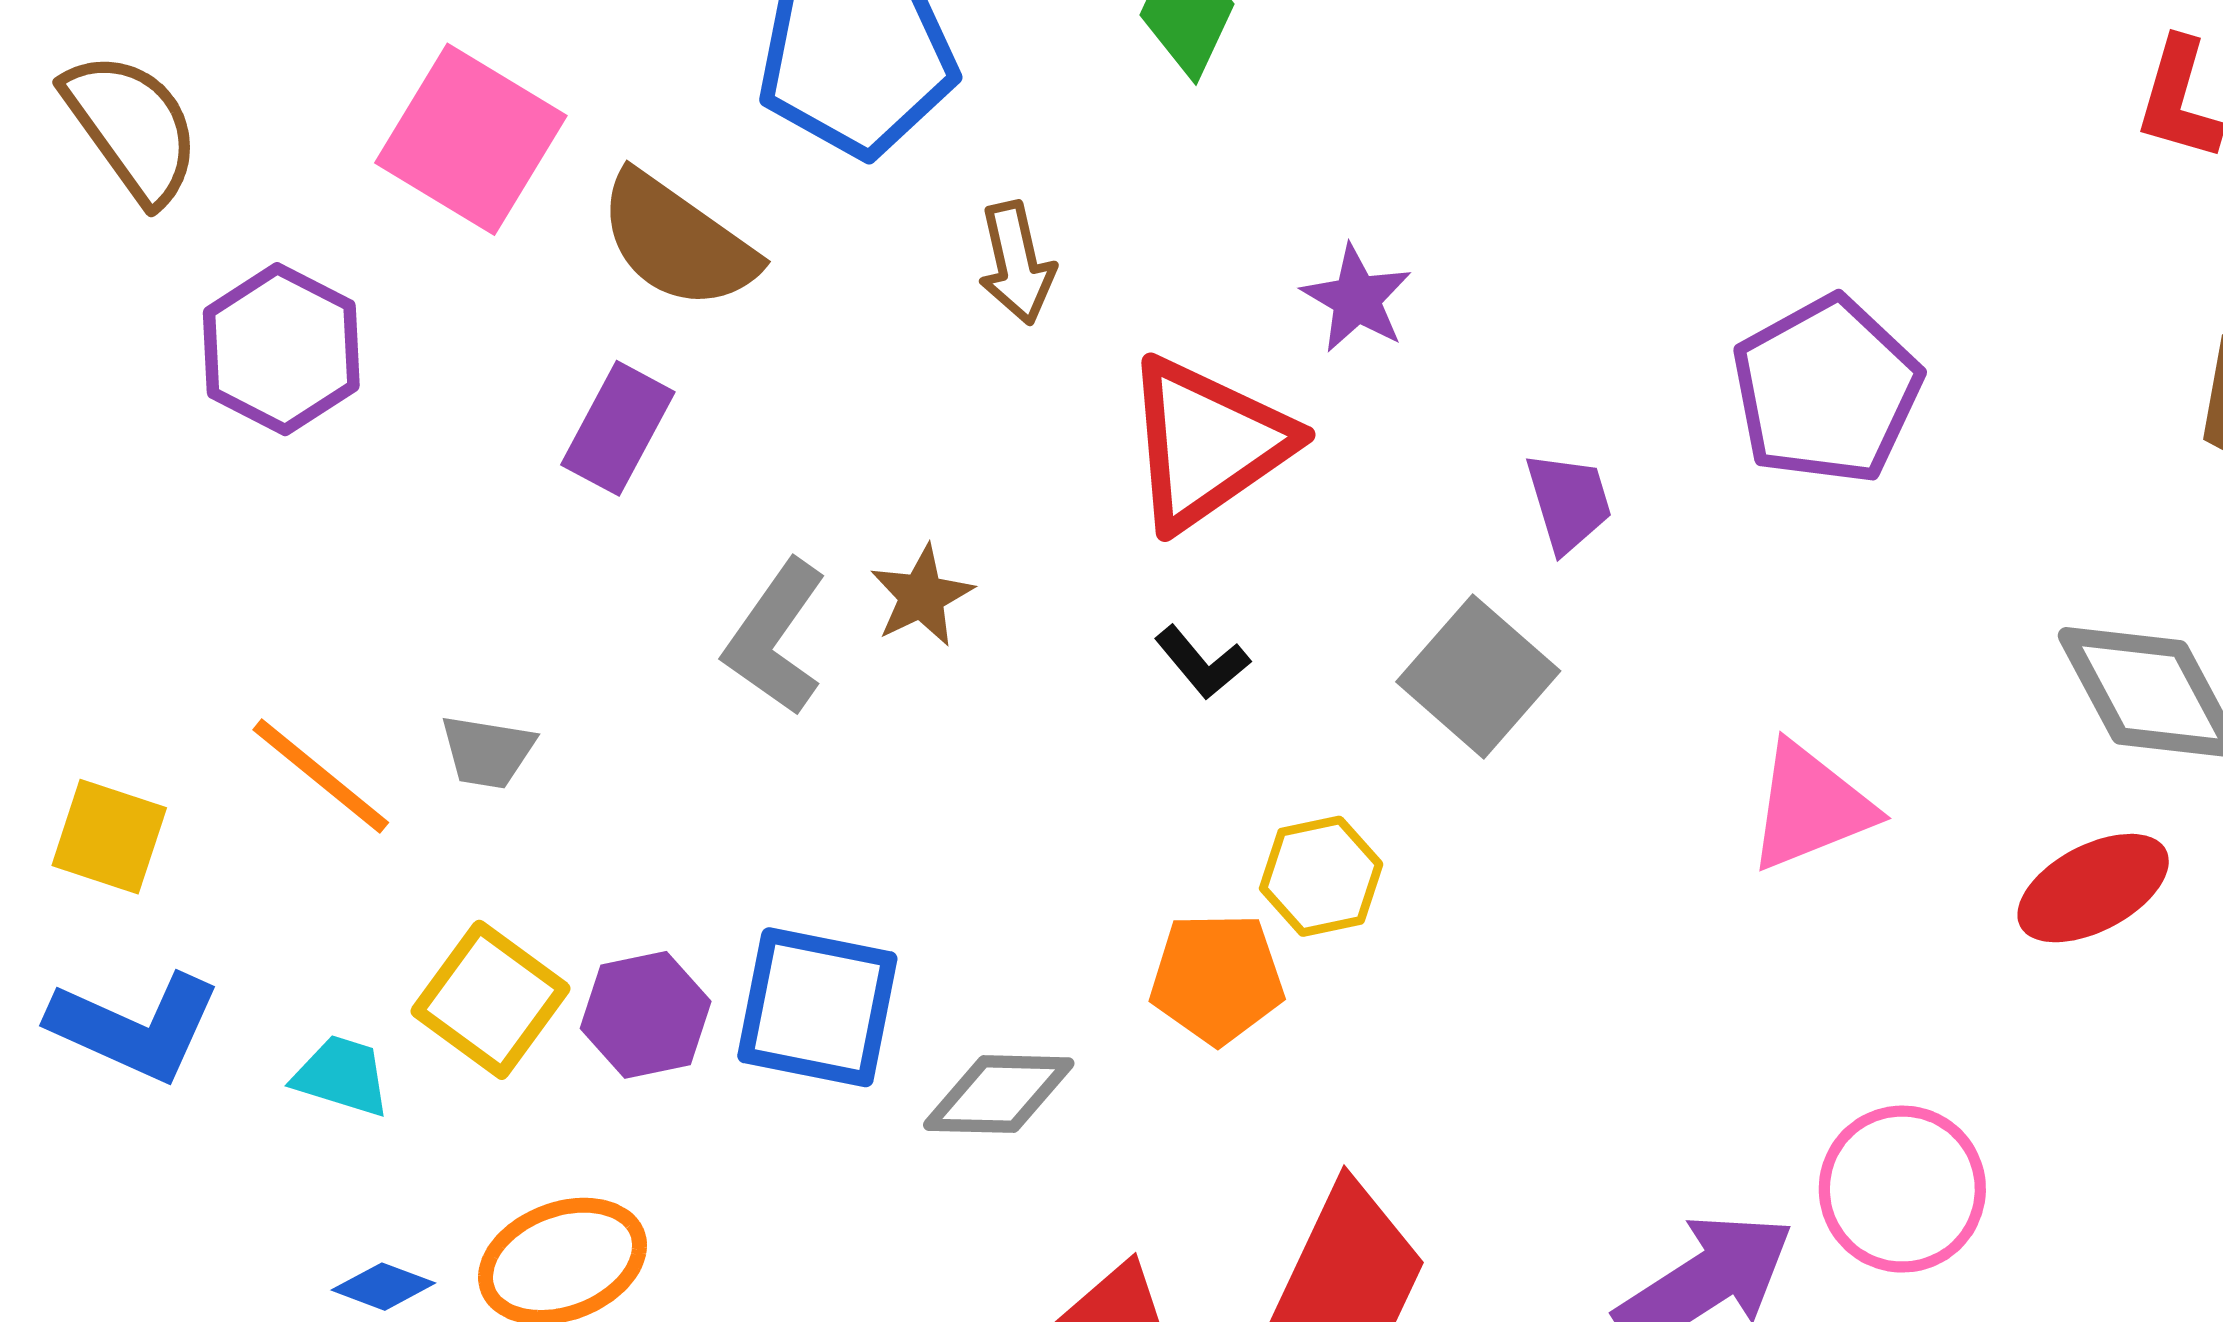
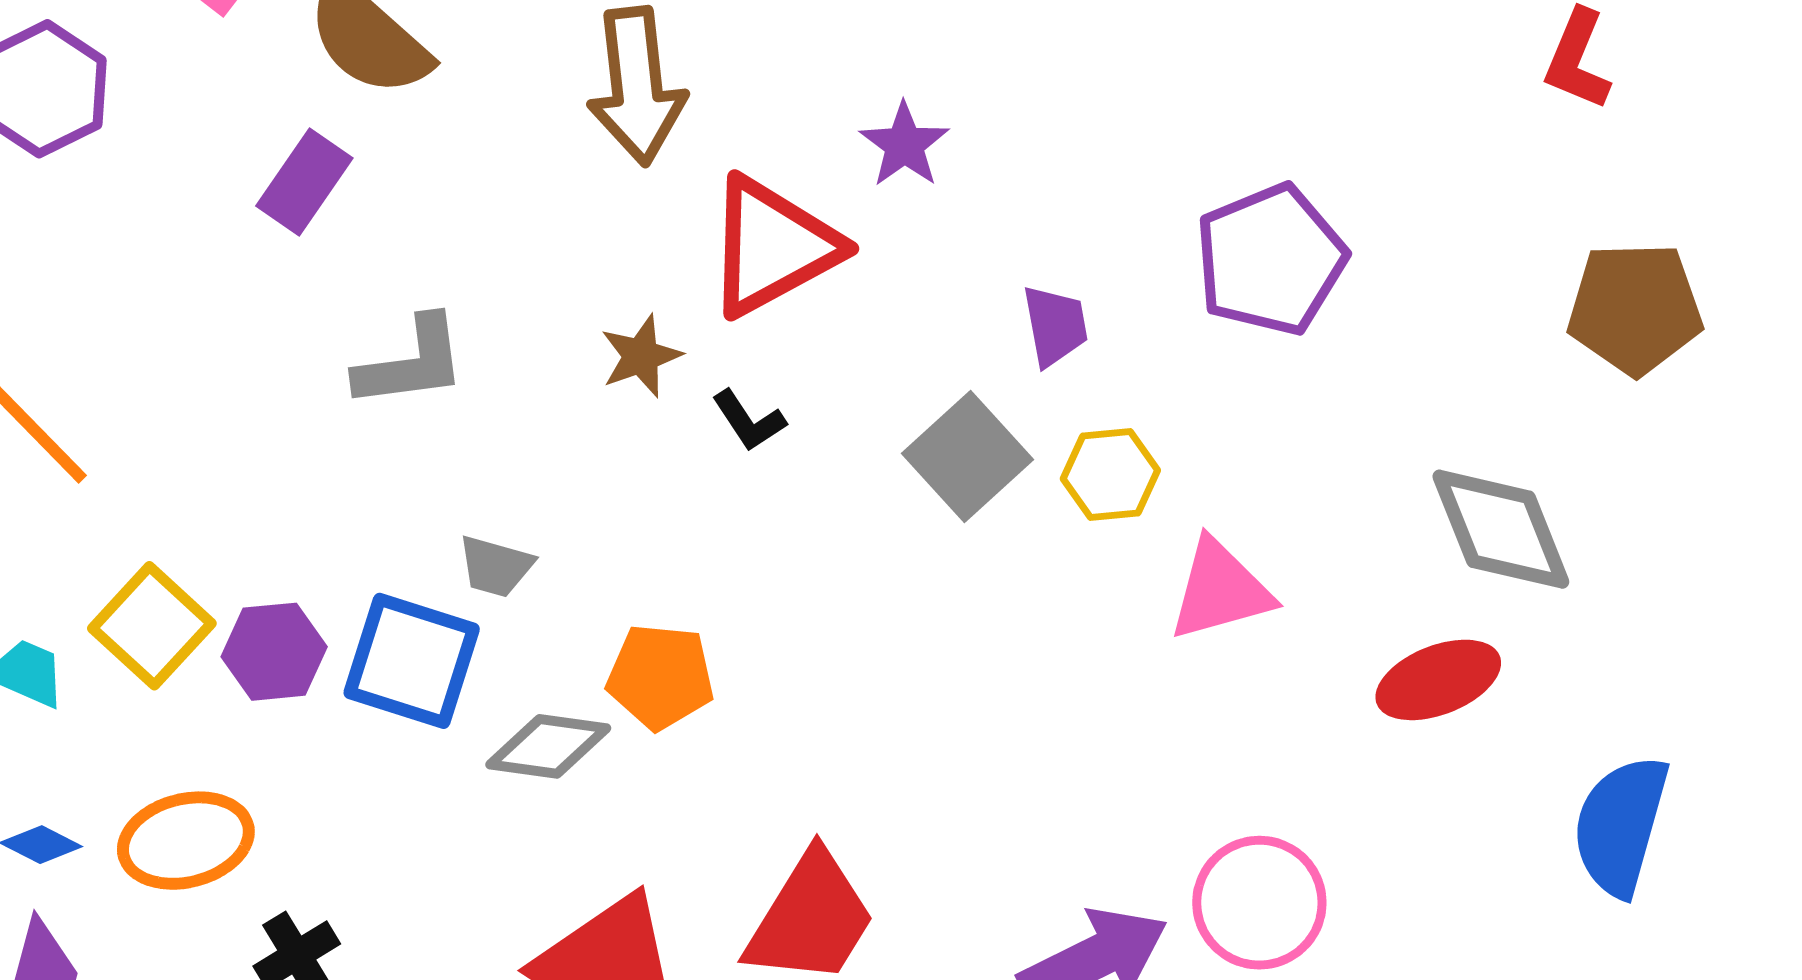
brown arrow: (1017, 263) -> (637, 86), size x1.6
brown star: (922, 596) -> (641, 356), moved
gray L-shape: (775, 638) -> (411, 363), turned -139
gray trapezoid: (487, 752) -> (496, 566), moved
yellow hexagon: (1321, 876) -> (1110, 475), moved
orange pentagon: (1217, 978) -> (660, 677), moved

